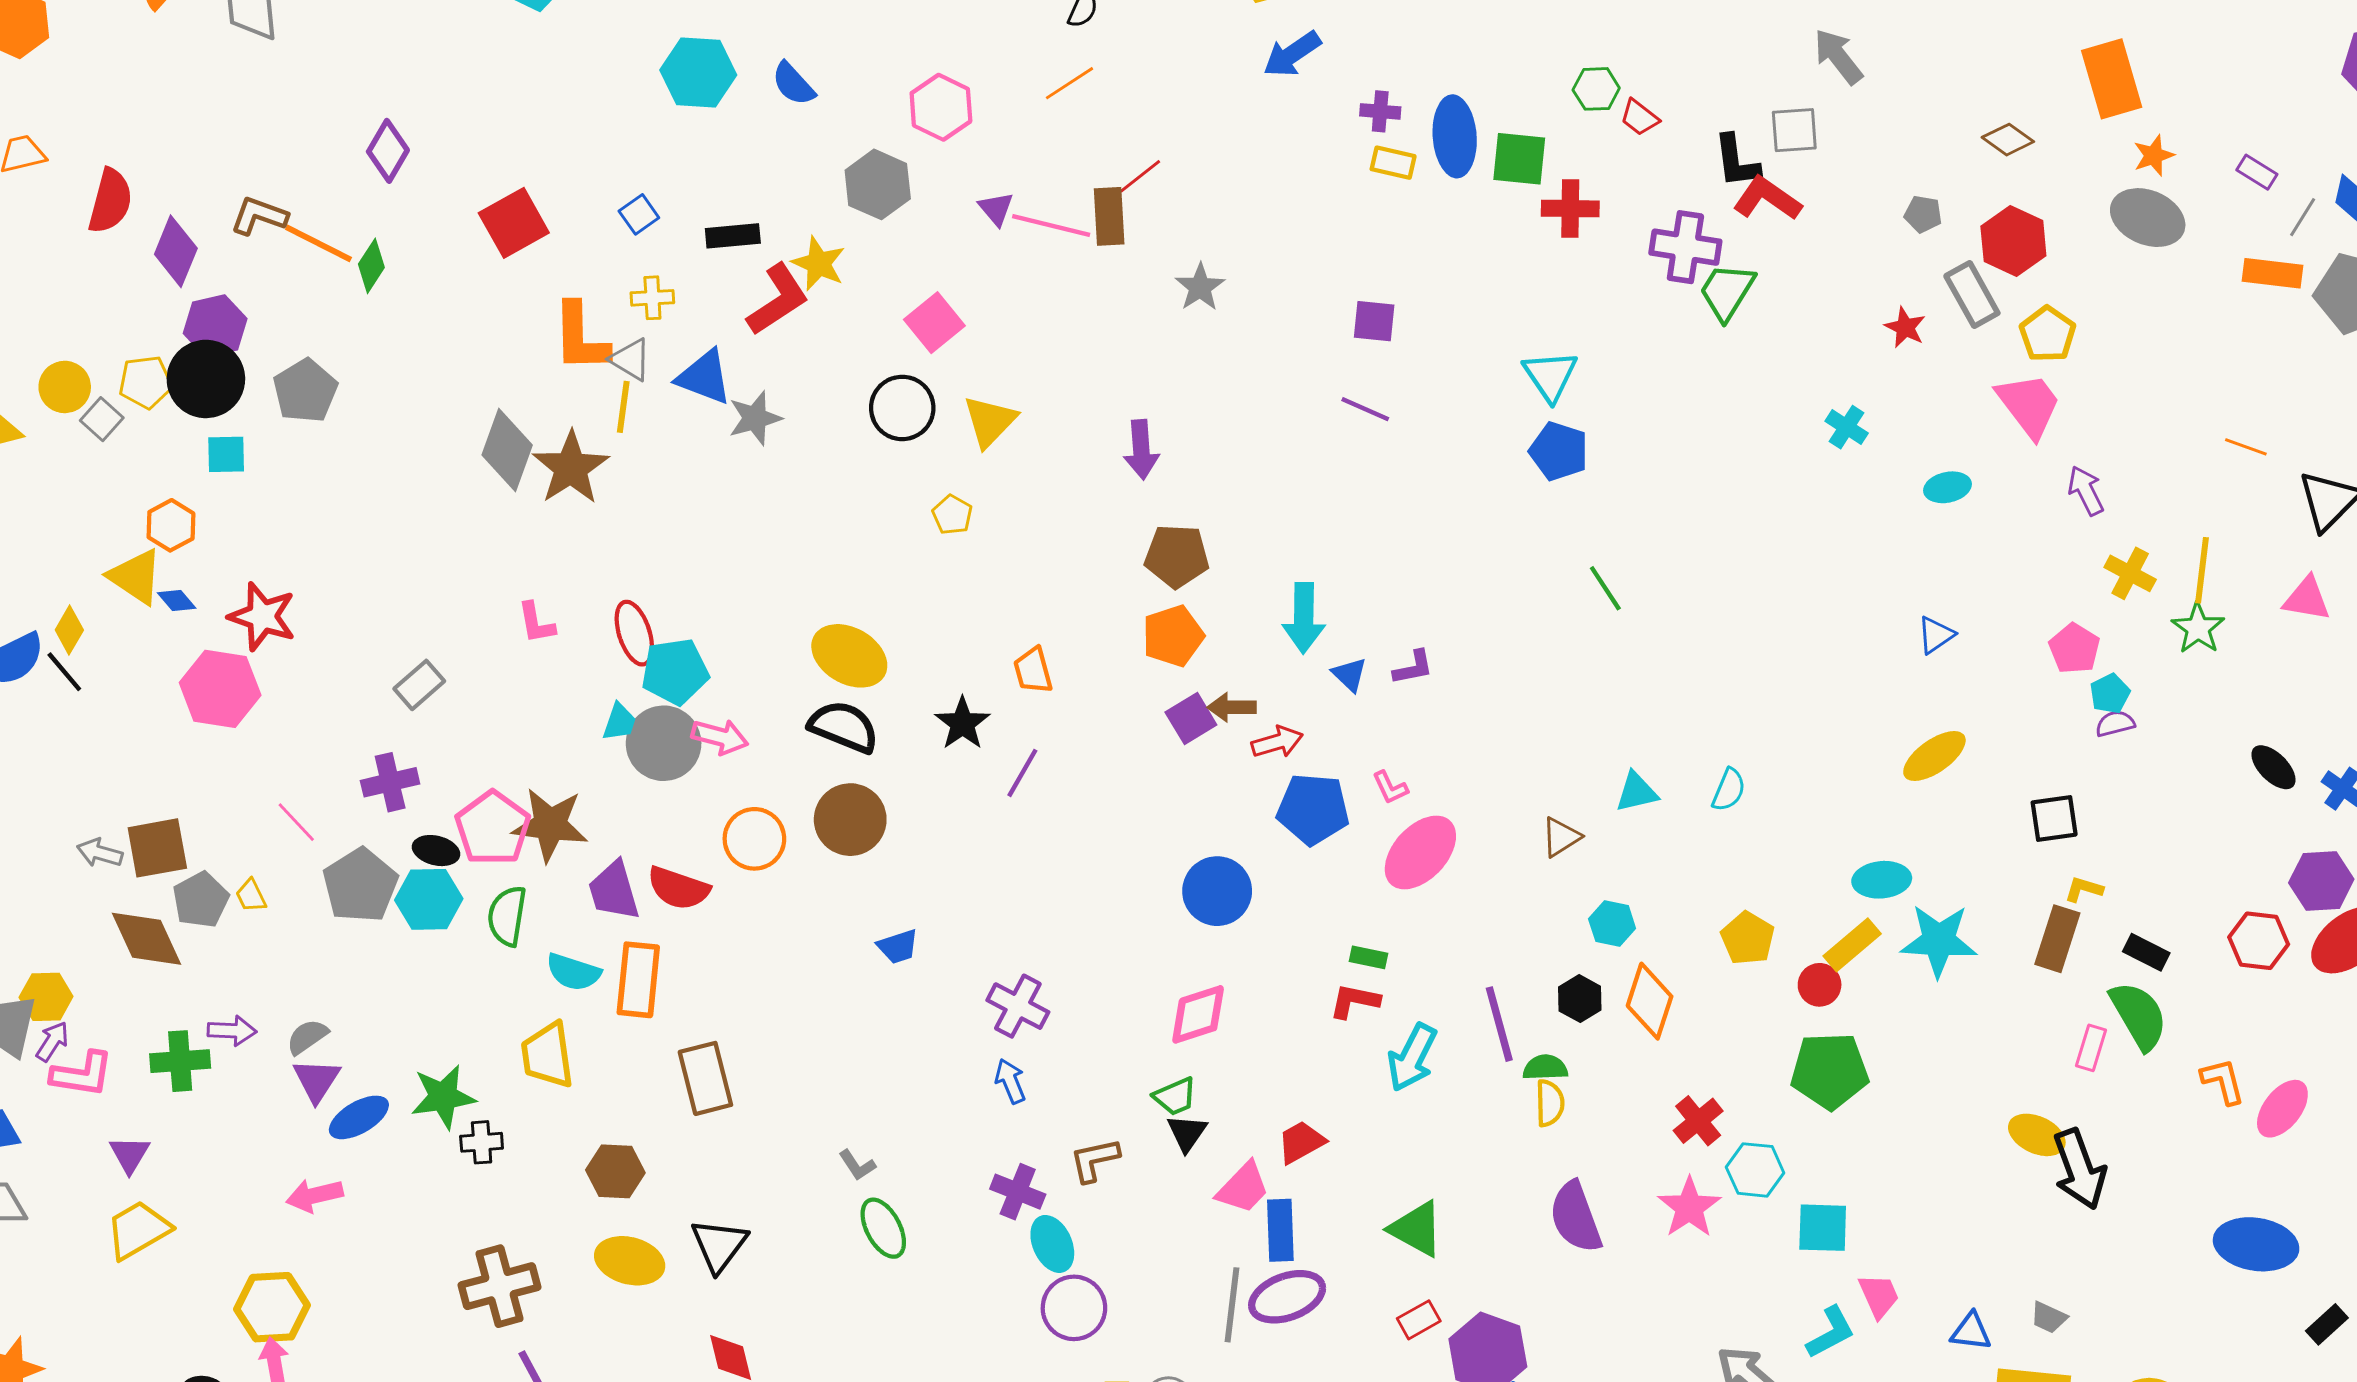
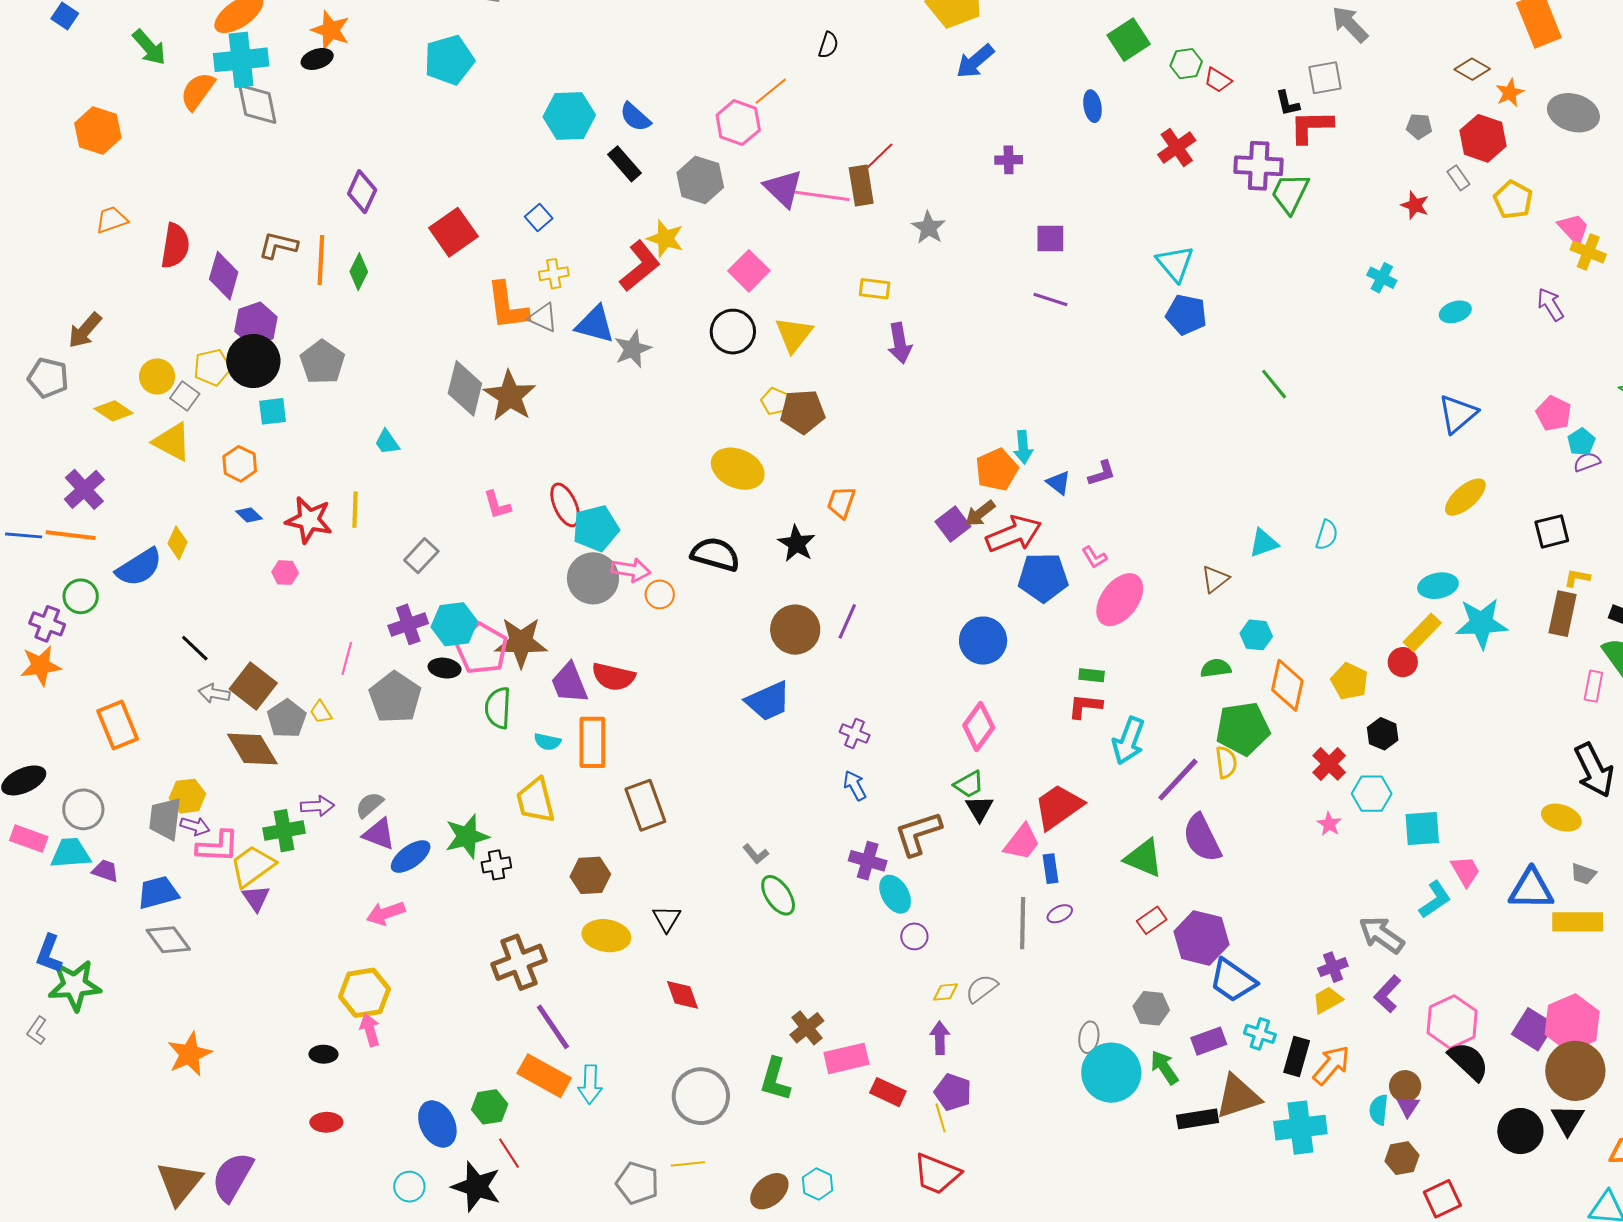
orange line: (1069, 83) -> (771, 91), moved
purple cross: (1380, 111) -> (1009, 160), moved
blue ellipse: (1455, 136) -> (1092, 106), size x0.6
orange star: (2154, 155) -> (1510, 93), moved
green square: (1519, 159) -> (1129, 40), moved, turned -33
black L-shape: (1737, 161) -> (1288, 103), size x0.7
yellow rectangle: (1393, 163) -> (875, 289), moved
red L-shape: (1767, 198) -> (1311, 127), turned -30
purple triangle: (996, 209) -> (783, 188), size x1.6
red cross: (1570, 209) -> (1177, 147), turned -30
black rectangle: (733, 236) -> (625, 164), moved, turned 60
orange line: (318, 243) -> (321, 260), turned 72
gray rectangle: (1972, 294) -> (1458, 178), size x0.6
pink trapezoid: (2029, 405) -> (1574, 229), moved, size x0.7
yellow line: (623, 407) -> (355, 510), moved
brown pentagon: (1177, 556) -> (803, 412), moved
yellow cross: (2130, 573) -> (1588, 252), moved
yellow triangle: (136, 577) -> (172, 442), moved
green line: (1605, 588) -> (1274, 384), moved
cyan arrow: (1304, 618) -> (1023, 447), size x0.7
blue triangle: (1936, 635) -> (1458, 414), size x1.5
orange pentagon: (1173, 636) -> (997, 470), moved
yellow ellipse: (849, 656) -> (738, 469), moved
orange trapezoid: (1033, 670) -> (841, 502), turned 40
black line: (64, 672) -> (195, 648), moved
pink hexagon: (220, 689) -> (285, 573), size x0.5
brown arrow: (1232, 707) -> (980, 513), turned -32
cyan trapezoid: (619, 722) -> (387, 442), moved, turned 132
red arrow: (1277, 742) -> (1014, 534), size x1.6
purple line: (1022, 773) -> (847, 621), moved
brown circle: (850, 820) -> (795, 630), moved
pink line: (296, 822) -> (347, 659), turned 64
orange circle: (754, 839) -> (660, 594), moved, size x0.7
brown square: (157, 848) -> (253, 686), turned -36
cyan hexagon: (429, 899) -> (454, 624), moved
yellow pentagon: (1748, 938) -> (1349, 681), moved
blue trapezoid: (898, 947) -> (768, 701), size x1.6
cyan semicircle: (573, 972) -> (547, 742), size x0.7
black hexagon: (1580, 999) -> (1383, 734), moved
purple cross: (1018, 1006) -> (855, 734), size x0.7
pink diamond: (1198, 1014) -> (979, 726), turned -30
purple line: (1499, 1024) -> (1178, 780), moved, turned 64
purple arrow: (52, 1041) -> (195, 826), turned 80
green semicircle: (1545, 1068) -> (1216, 668), moved
green pentagon: (1830, 1071) -> (1243, 729), moved
purple triangle: (317, 1080) -> (379, 834), turned -36
yellow ellipse: (2037, 1135) -> (1561, 818), moved
red trapezoid: (1301, 1142) -> (1058, 807), size x1.5
brown L-shape: (1094, 1160) -> (918, 834), size x1.4
pink star: (1689, 1207) -> (1329, 824), size x0.6
purple semicircle: (1576, 1217) -> (1202, 838), moved
yellow trapezoid: (138, 1230) -> (252, 866), moved
blue rectangle: (1280, 1230) -> (1050, 869), size x0.7
black triangle: (719, 1245) -> (667, 919), size x0.7
purple ellipse: (1287, 1297) -> (1060, 914), size x0.5
purple circle: (1074, 1308) -> (914, 936), size x0.6
blue triangle: (1971, 1332) -> (1531, 889), size x1.6

